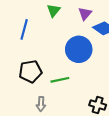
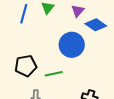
blue line: (24, 29) -> (24, 14), moved

